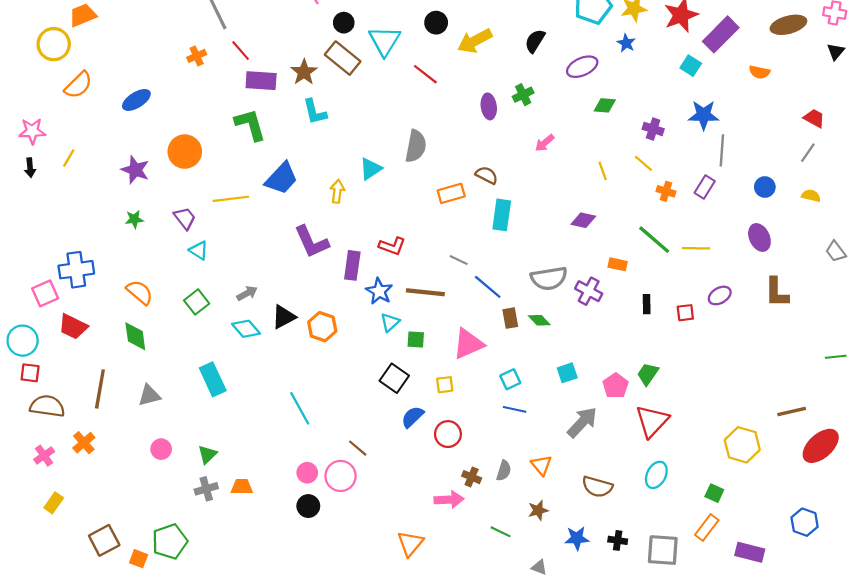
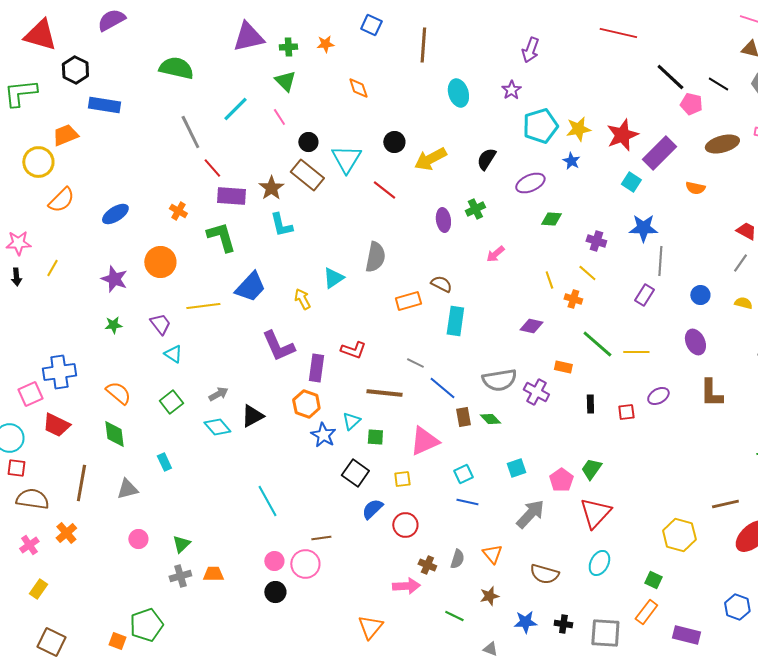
orange cross: (197, 56) -> (178, 211), moved, turned -36
yellow arrow: (337, 191) -> (302, 299), turned -35
orange cross: (666, 191) -> (573, 299), moved
blue star: (379, 291) -> (323, 435), moved
orange hexagon: (322, 327) -> (306, 404), moved
cyan rectangle: (213, 379) -> (164, 462), moved, size x0.6
brown line: (358, 448) -> (321, 538), turned -48
brown square: (104, 540) -> (51, 642), moved, turned -36

